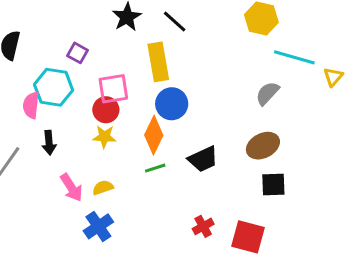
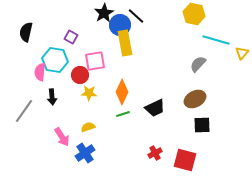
blue circle: (172, 104) -> (120, 25), moved
red circle: (106, 110) -> (80, 75), moved
pink arrow: (71, 188) -> (62, 137), moved

